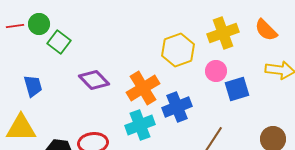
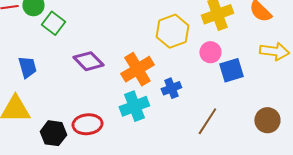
blue cross: (177, 107) -> (171, 88), size x0.7

